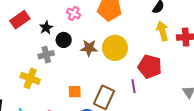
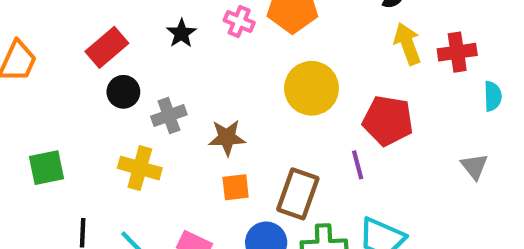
pink cross: (74, 14) -> (239, 21), moved
black star: (46, 28) -> (181, 33), moved
black circle: (64, 40) -> (123, 92), moved
brown star: (89, 48) -> (227, 138), moved

